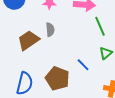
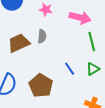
blue line: (83, 65) -> (70, 69), moved

